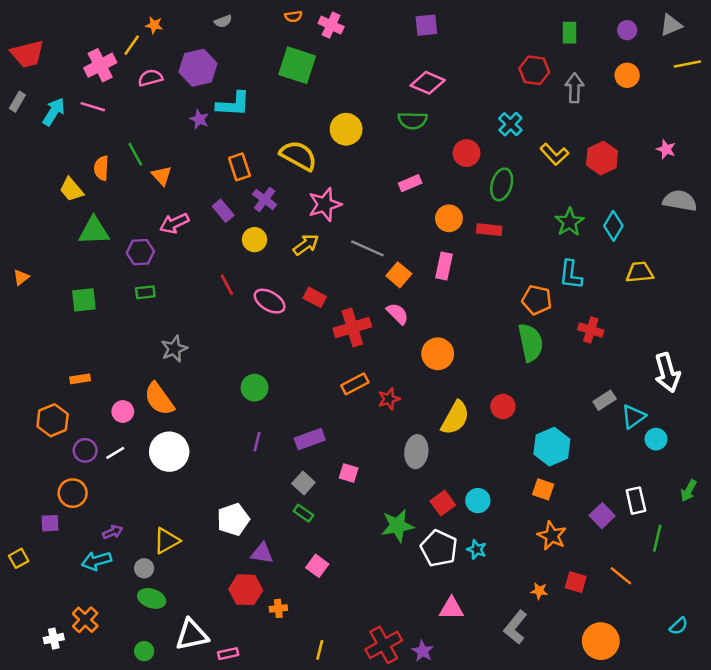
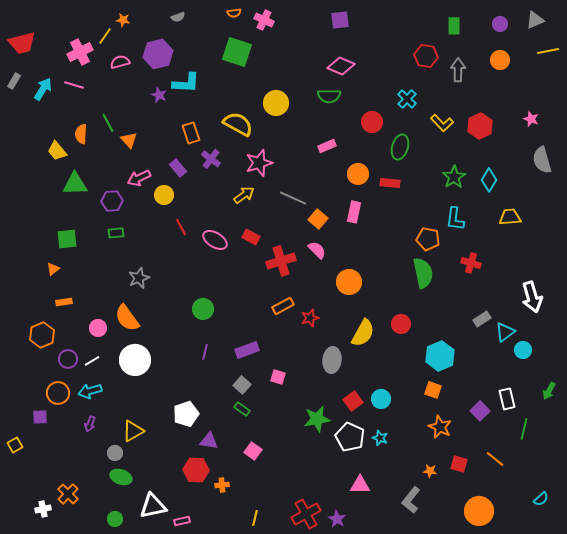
gray semicircle: (680, 201) -> (542, 160), turned -116
yellow circle: (255, 240) -> (164, 195), moved
orange triangle: (21, 277) -> (53, 269), moved
purple arrow: (113, 532) -> (90, 424), turned 133
cyan arrow: (96, 561) -> (90, 391), moved

